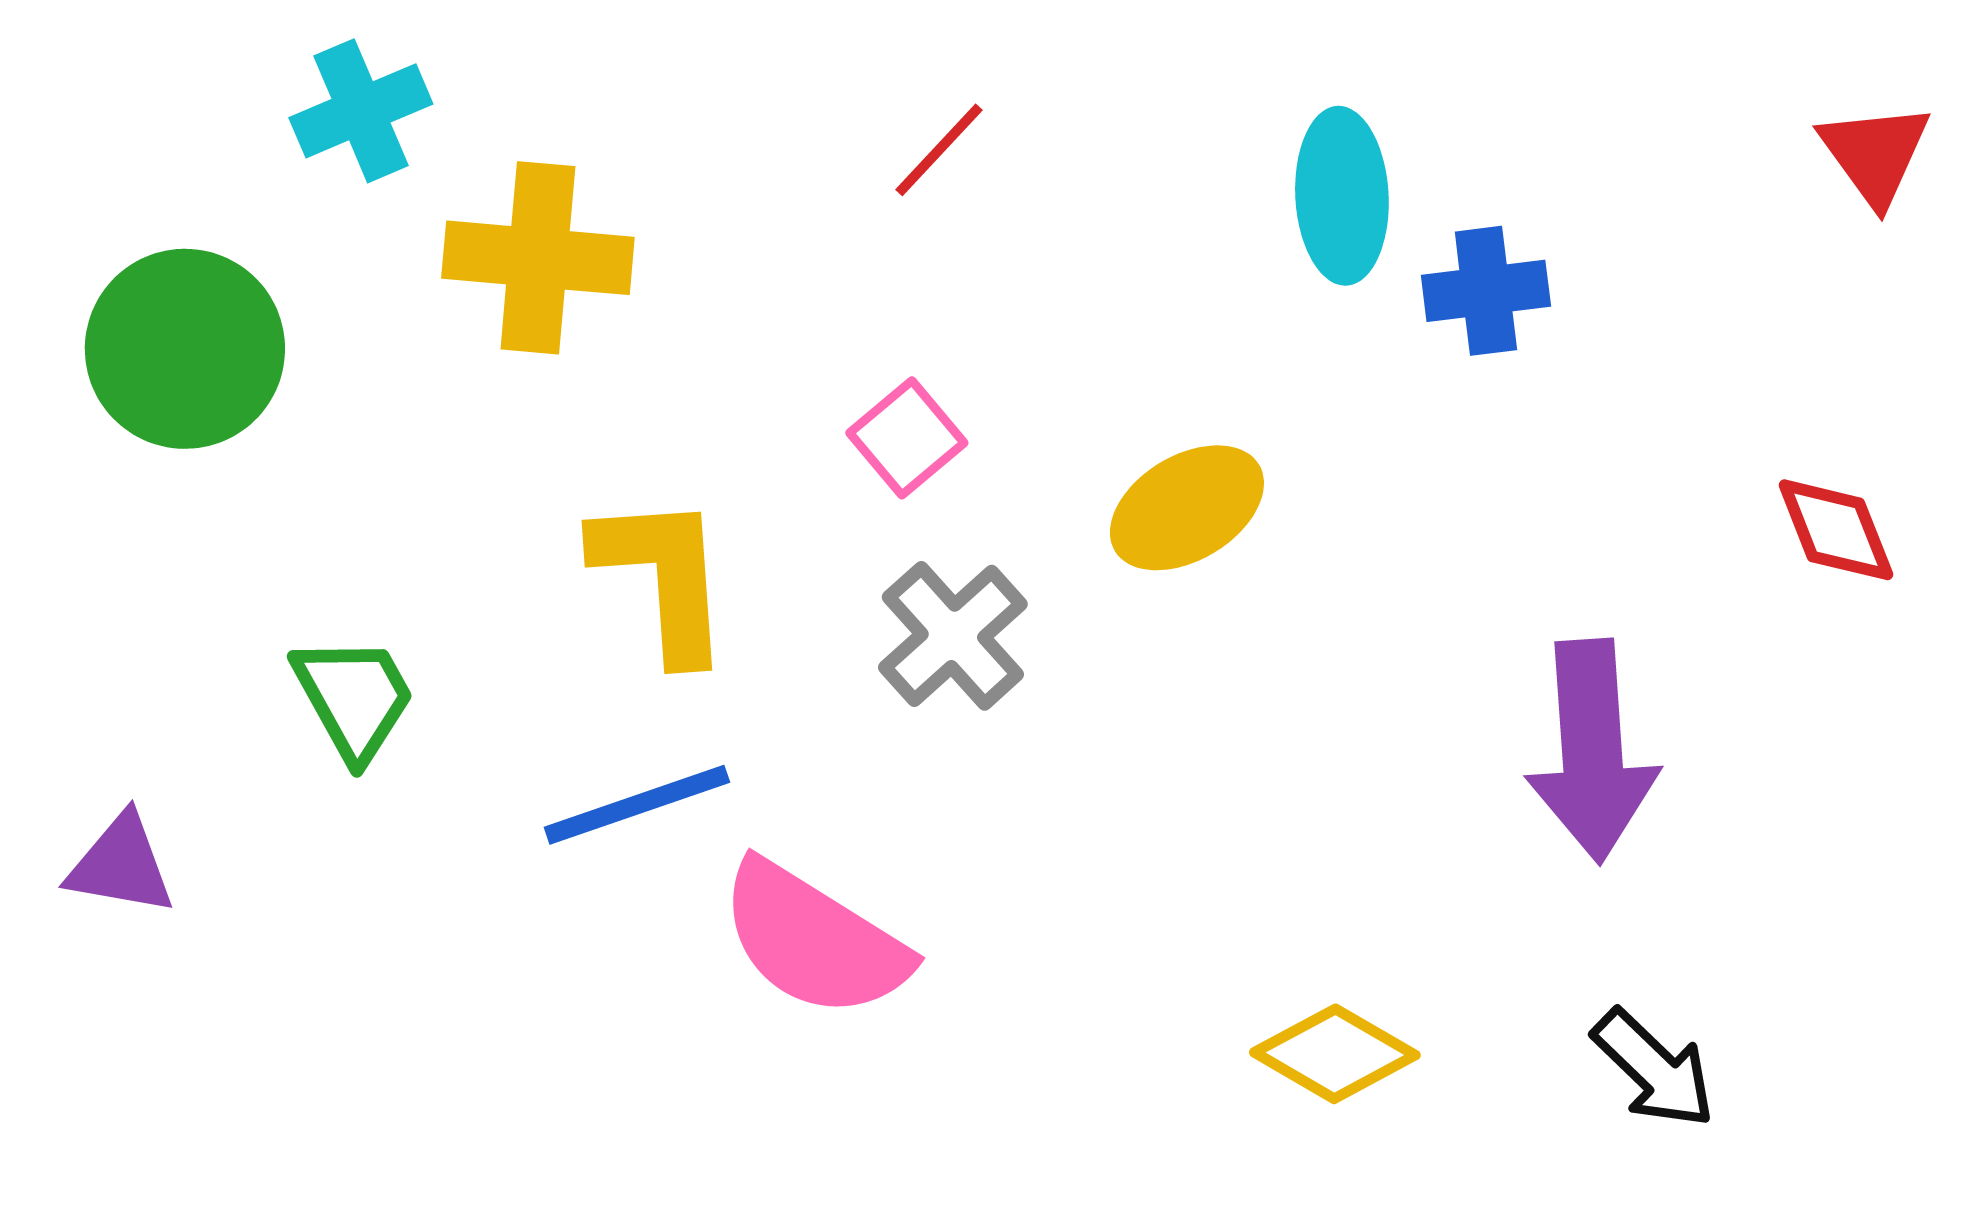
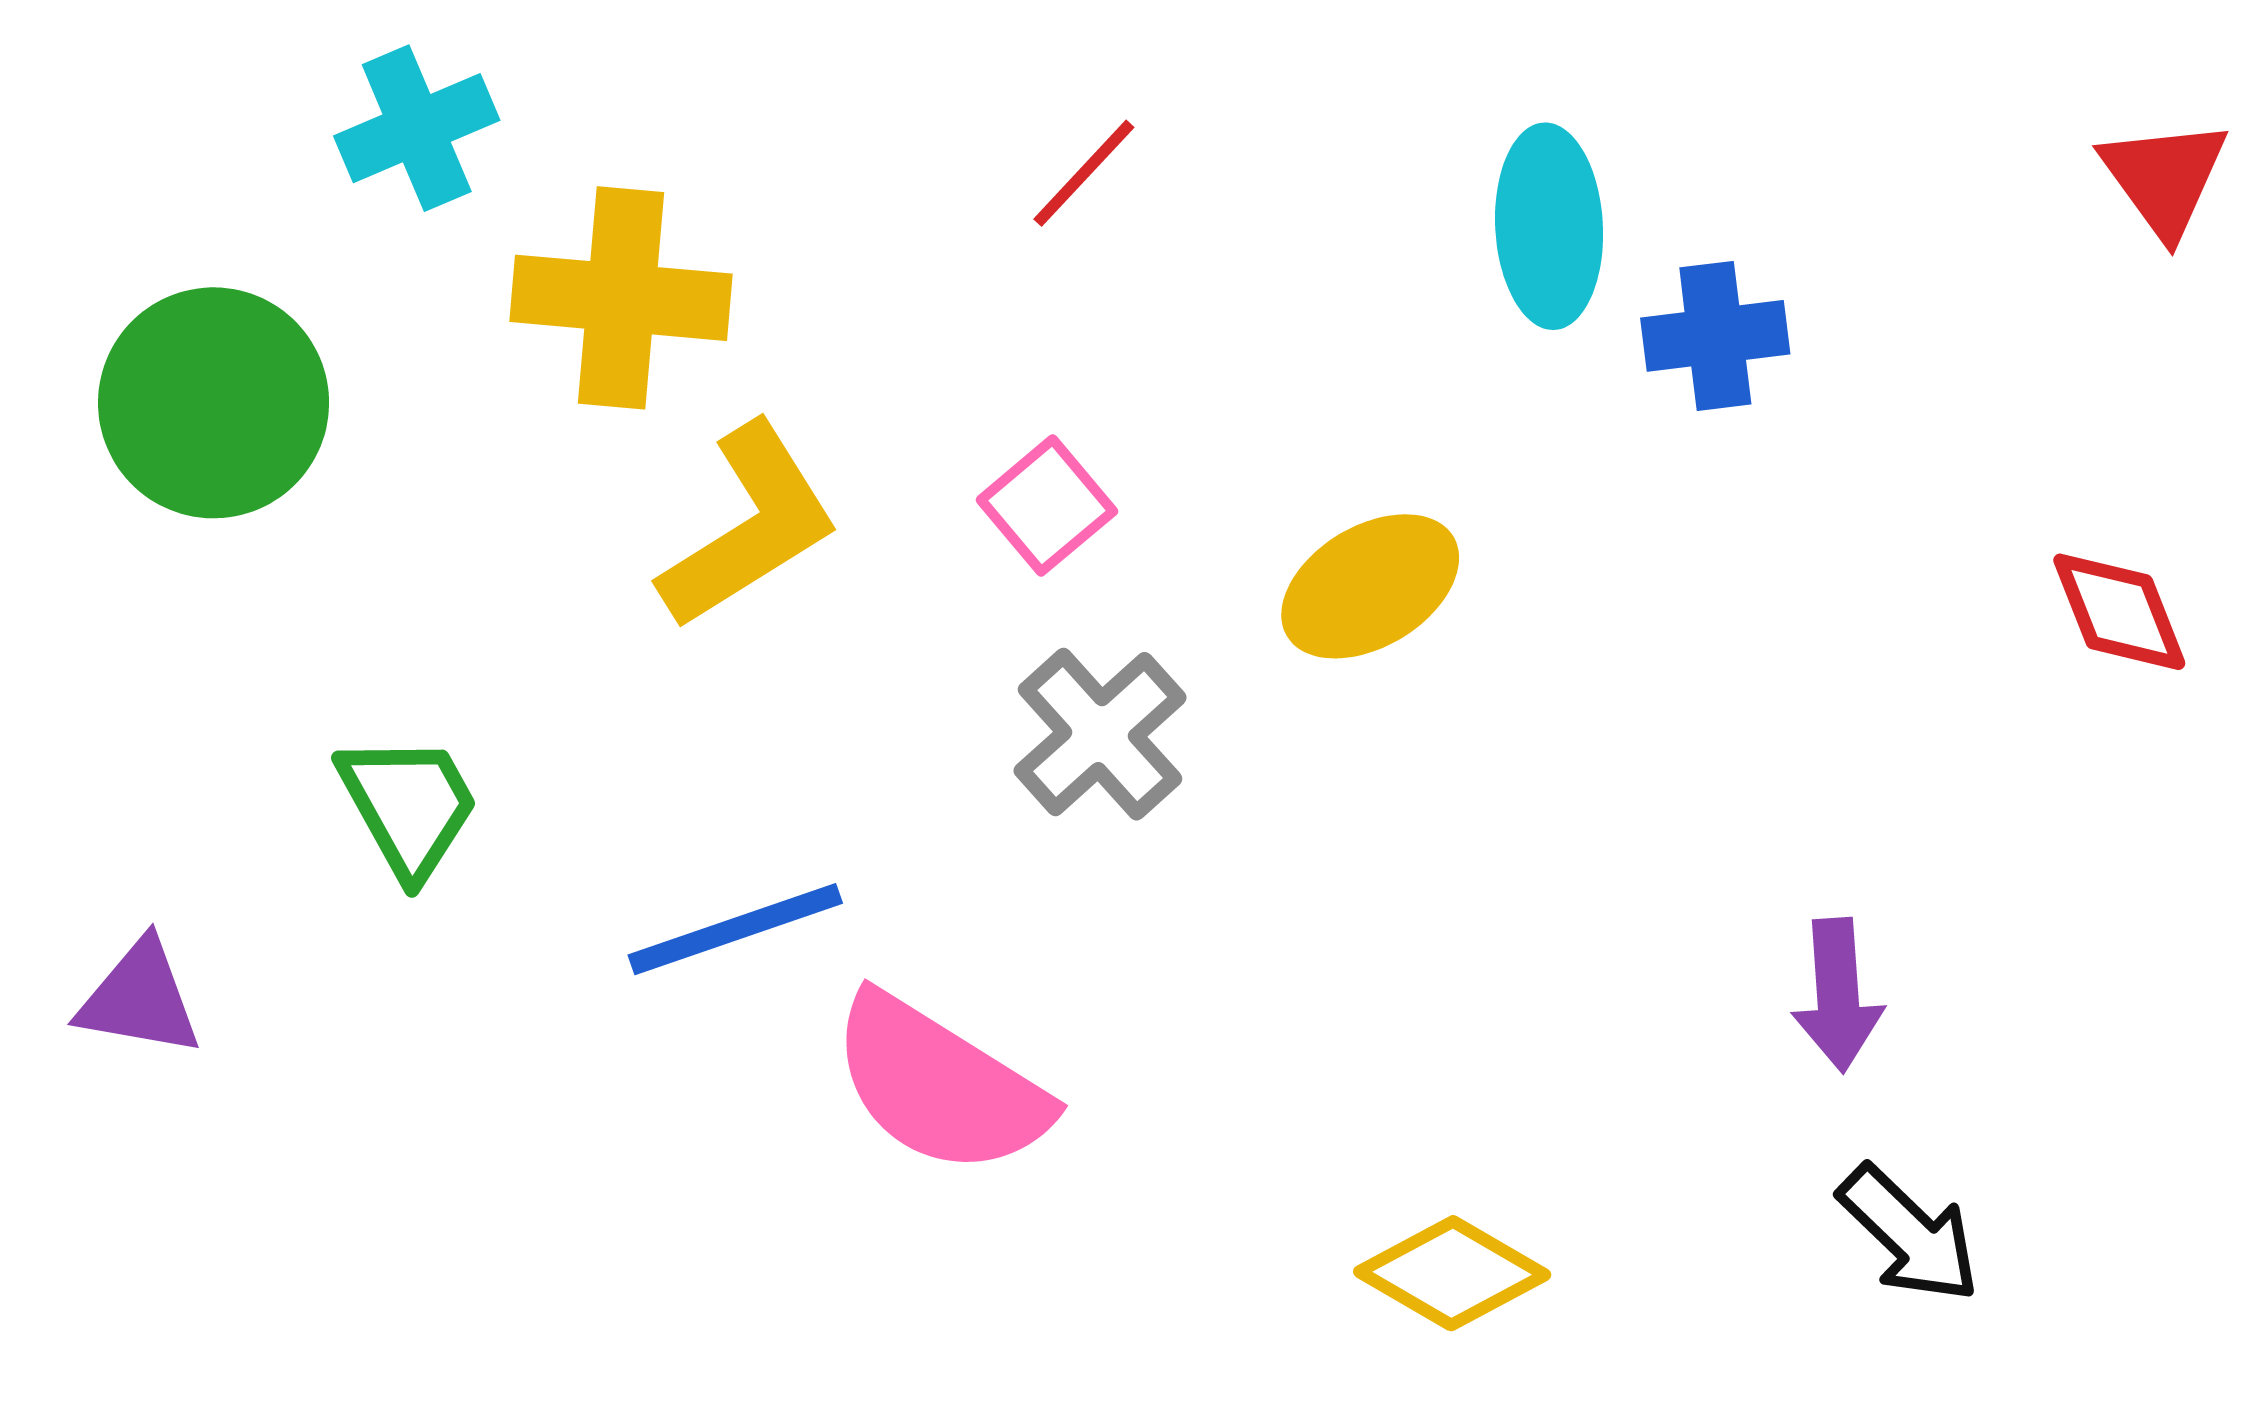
yellow L-shape: (663, 577) -> (749, 526), moved, turned 62
purple arrow: (1592, 751) -> (1838, 995), moved, size x0.6
yellow diamond: (1335, 1054) -> (1452, 1273), moved

